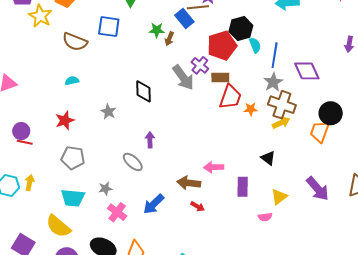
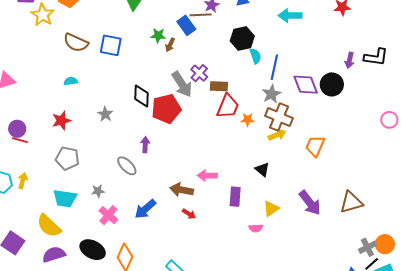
blue square: (109, 27) -> (111, 45), moved
red pentagon: (222, 45) -> (166, 109), moved
black circle: (331, 113) -> (332, 84), moved

